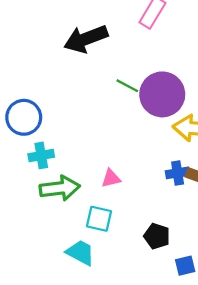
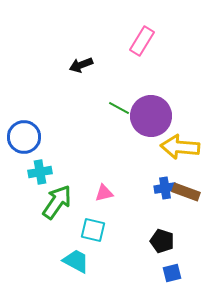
black arrow: (86, 39) -> (81, 65), size x0.6
green arrow: (60, 188) -> (57, 202), turned -48
black pentagon: (157, 236) -> (162, 241), moved

